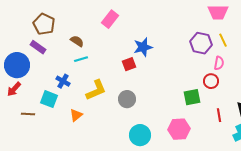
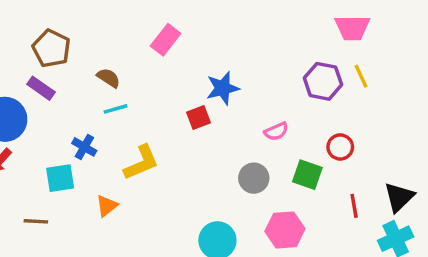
pink semicircle: (219, 63) -> (276, 131), moved, turned 56
green square: (192, 97) -> (307, 175), turned 30
cyan square: (49, 99) -> (60, 178), turned -30
gray circle: (127, 99) -> (254, 178), moved
brown line: (28, 114) -> (36, 221), moved

